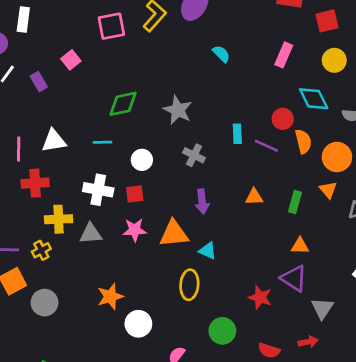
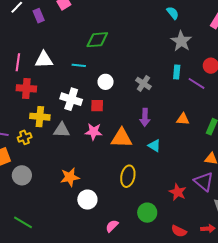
gray star: (178, 110) -> (181, 41), moved
cyan triangle: (208, 251) -> (154, 146), moved

